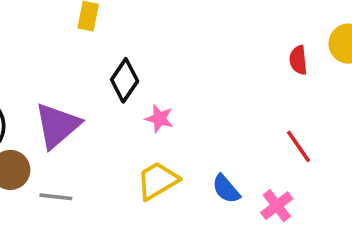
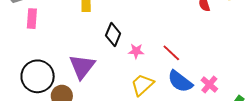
red line: (298, 146) -> (171, 53), moved
blue semicircle: (226, 189) -> (180, 81), size x1.5

